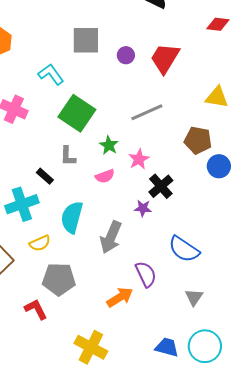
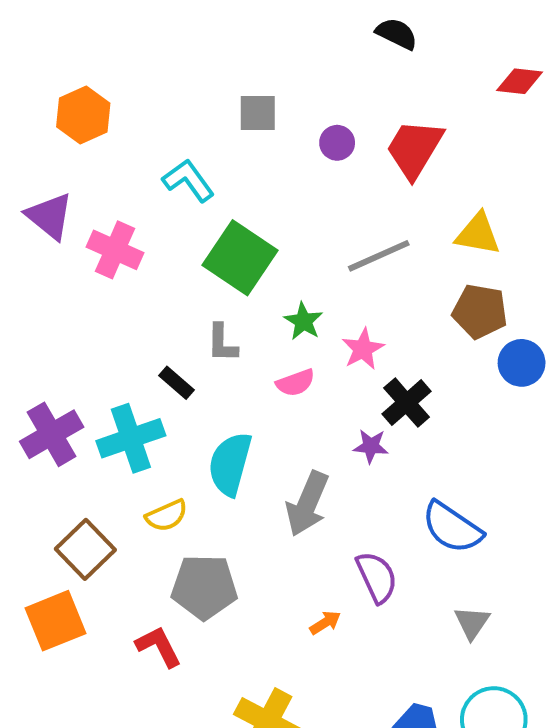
gray square: (86, 40) -> (258, 113), size x0.7
yellow triangle: (217, 97) -> (478, 234), moved
orange arrow: (120, 297) -> (325, 623), size x0.6

